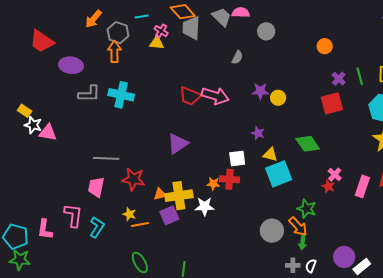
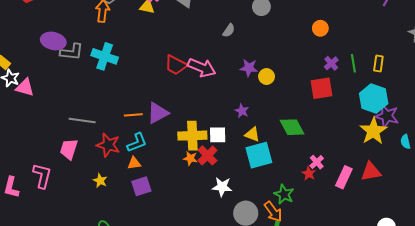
purple ellipse: (71, 65) -> (53, 41), moved
red cross: (229, 179) -> (207, 155), turned 36
yellow cross: (179, 196) -> (192, 136), moved
white star: (205, 206) -> (222, 187), moved
orange line: (140, 224) -> (133, 115), moved
cyan L-shape: (97, 227) -> (137, 143), moved, turned 30

